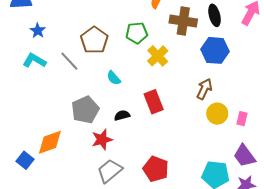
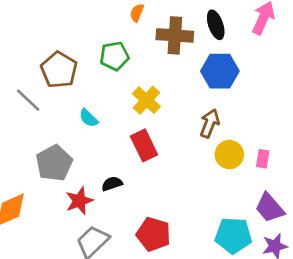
yellow cross: (158, 56) -> (146, 100), moved
black semicircle: (122, 115) -> (112, 184), moved

